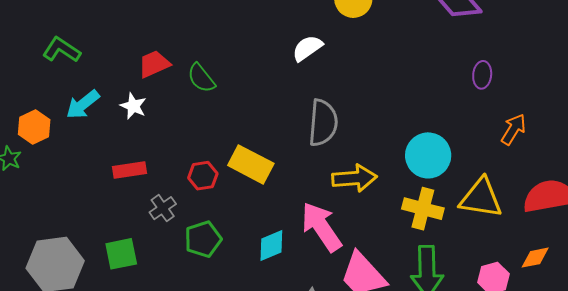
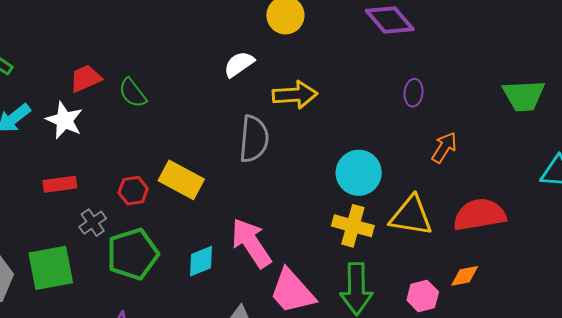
white star: (133, 106) -> (64, 120), size x1.4
yellow arrow: (354, 178) -> (295, 95), moved
green pentagon: (203, 239) -> (133, 254), size x1.4
green square: (121, 254) -> (51, 268), size x1.4

